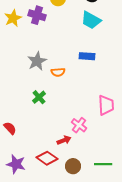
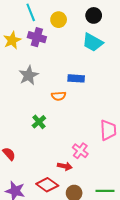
blue rectangle: (87, 56) -> (76, 78), moved
gray star: (37, 61) -> (29, 75), moved
red arrow: (64, 140) -> (65, 166), turned 32

